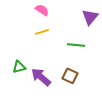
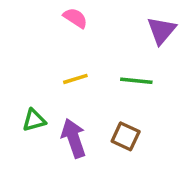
yellow line: (42, 32) -> (75, 79), moved
purple arrow: (41, 77) -> (74, 138), turned 30

